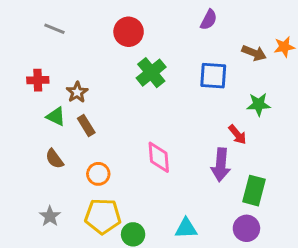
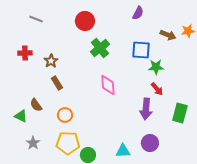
green star: (259, 104) -> (156, 67), moved
green triangle: (56, 116) -> (21, 116), moved
pink diamond: (159, 157) -> (108, 85), moved
green rectangle: (254, 191) -> (180, 113), moved
purple circle: (246, 228) -> (150, 143), moved

